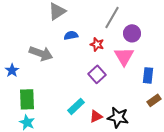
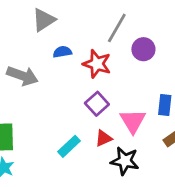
red star: (97, 44) -> (97, 64), size x1.5
pink triangle: (124, 56) -> (133, 121), moved
red triangle: (96, 116) -> (104, 138), moved

